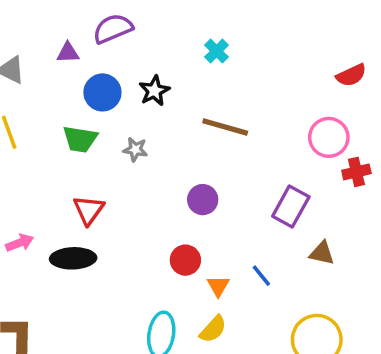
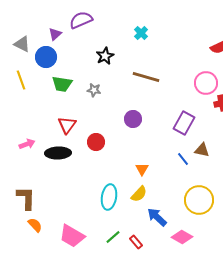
purple triangle: (68, 53) -> (55, 34), turned -40
blue circle: (102, 92) -> (46, 57), moved
red circle: (185, 260) -> (96, 142), moved
blue line: (261, 276) -> (183, 159), moved

